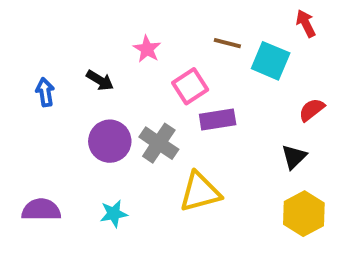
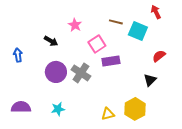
blue arrow: (45, 92) -> (18, 55), moved
yellow triangle: (200, 192) -> (108, 114), moved, size x0.6
yellow hexagon: (304, 214) -> (135, 109), moved

